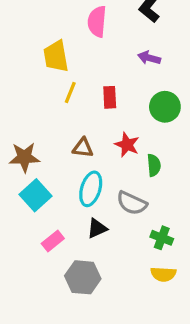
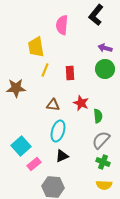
purple arrow: (149, 58) -> (105, 48), moved
green circle: (165, 107) -> (105, 69), moved
brown star: (24, 157) -> (16, 88), moved
cyan square: (35, 195) -> (21, 146), moved
gray semicircle: (132, 203) -> (101, 140), moved, turned 108

